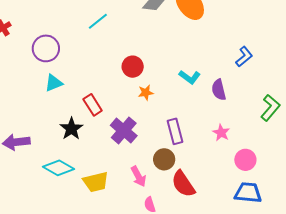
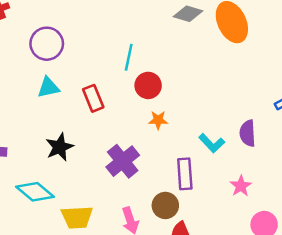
cyan line: (98, 21) -> (129, 57), moved, turned -50
cyan L-shape: (190, 77) -> (212, 143), moved
red rectangle: (93, 105) -> (93, 98), moved

